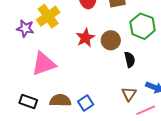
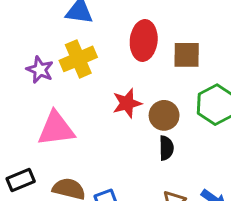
black semicircle: (130, 60) -> (166, 148), moved
black rectangle: (28, 101) -> (21, 180), turned -54

